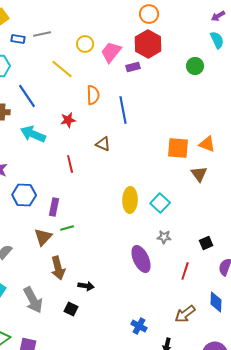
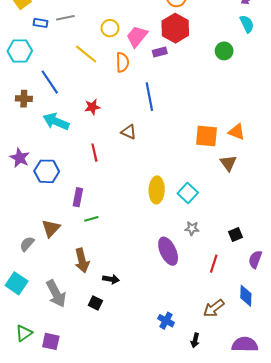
orange semicircle: (93, 95) -> (122, 62), moved
blue hexagon: (24, 195) -> (47, 171), moved
brown triangle: (43, 237) -> (51, 228), moved

